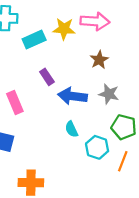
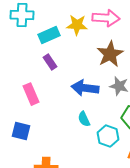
brown star: (99, 60) -> (110, 54), size x1.5
purple rectangle: (47, 77) -> (50, 62), moved

